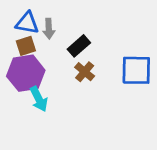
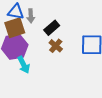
brown square: (26, 46) -> (15, 28), size x1.5

